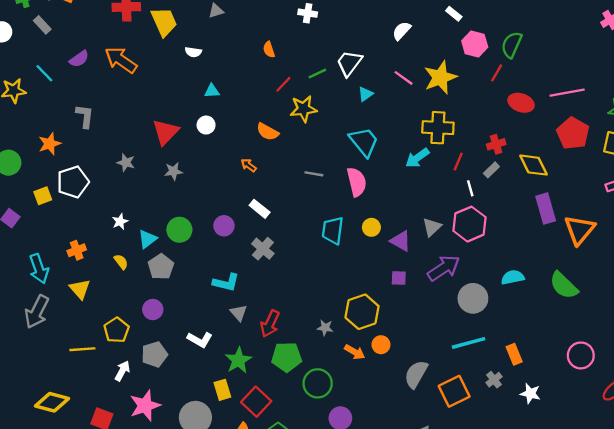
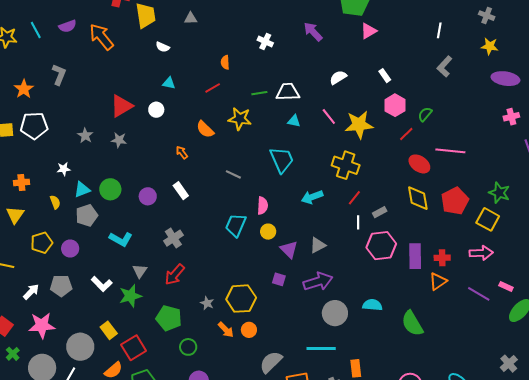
green semicircle: (512, 45) -> (425, 114), size x0.7
white trapezoid: (349, 63) -> (288, 92), turned 35
red line: (283, 84) -> (213, 88), moved
pink line: (567, 93) -> (450, 151), moved
cyan triangle: (365, 94) -> (294, 121), turned 32
orange star: (50, 144) -> (24, 89), turned -30
red cross: (496, 144) -> (442, 258), moved
cyan arrow: (417, 158) -> (312, 197), moved
gray star: (126, 163) -> (85, 136), moved
yellow diamond: (533, 165) -> (418, 198), moved
pink semicircle: (357, 182) -> (263, 206), moved, size x0.7
pink hexagon: (469, 224) -> (381, 246), moved
orange triangle: (580, 230) -> (438, 281), size x0.7
gray cross: (263, 249) -> (173, 238), moved
cyan L-shape: (226, 282) -> (121, 239), moved
red arrow: (270, 324) -> (175, 275), moved
yellow pentagon: (117, 330) -> (42, 243), moved
green star: (238, 360) -> (130, 296), moved
green circle: (318, 383) -> (188, 347), size x0.7
yellow rectangle: (222, 390) -> (109, 330), turned -36

